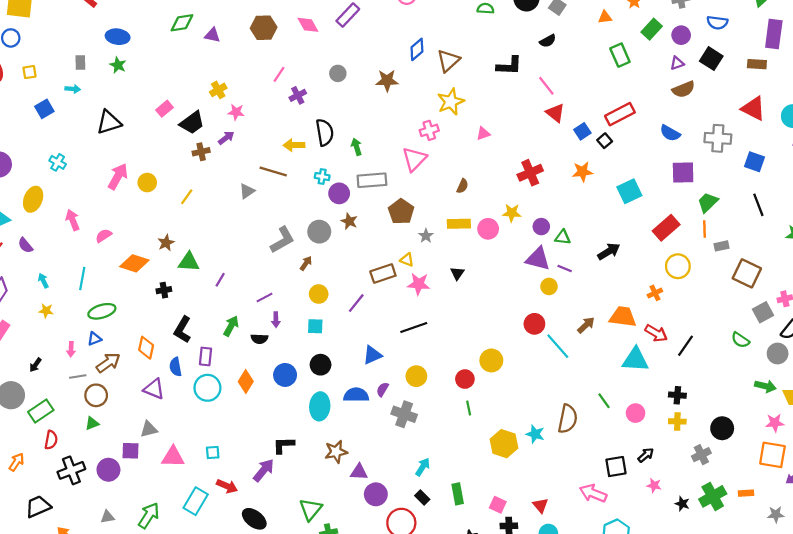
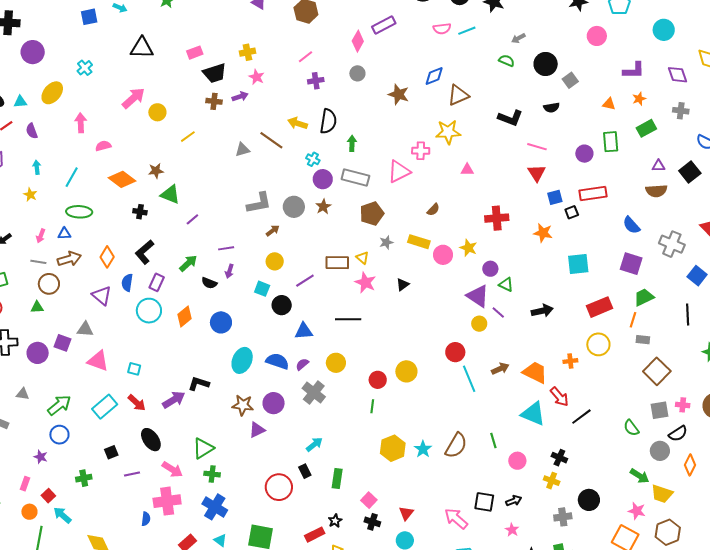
pink diamond: (308, 25) -> (358, 41), moved, turned 40
purple circle: (681, 35) -> (584, 154), moved
pink line: (546, 86) -> (537, 147), turned -54
black circle: (321, 365) -> (282, 305), moved
purple triangle: (359, 472) -> (257, 430), turned -48
purple circle: (376, 494) -> (274, 403), moved

